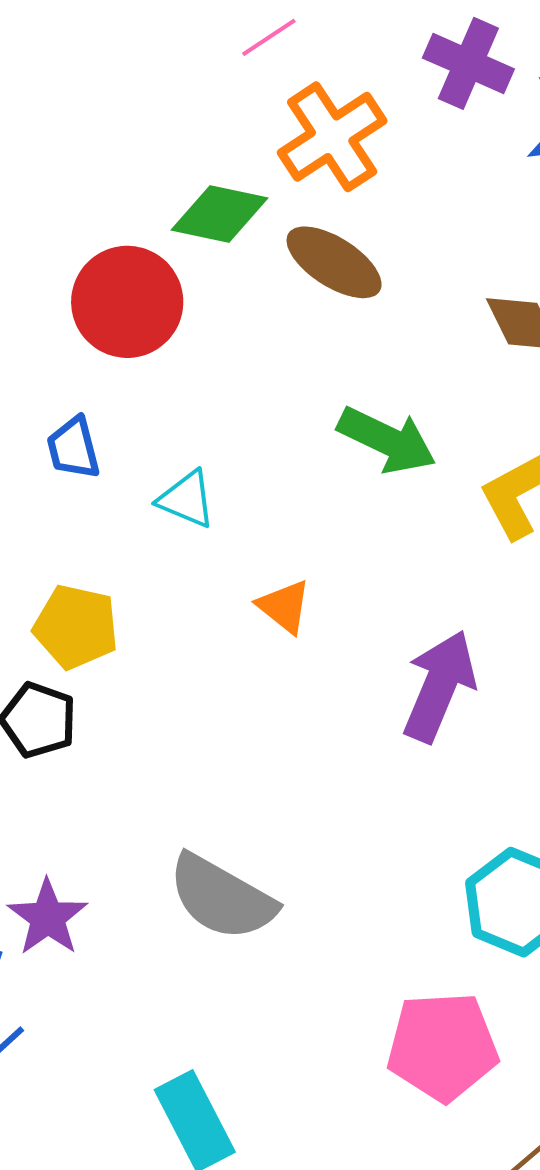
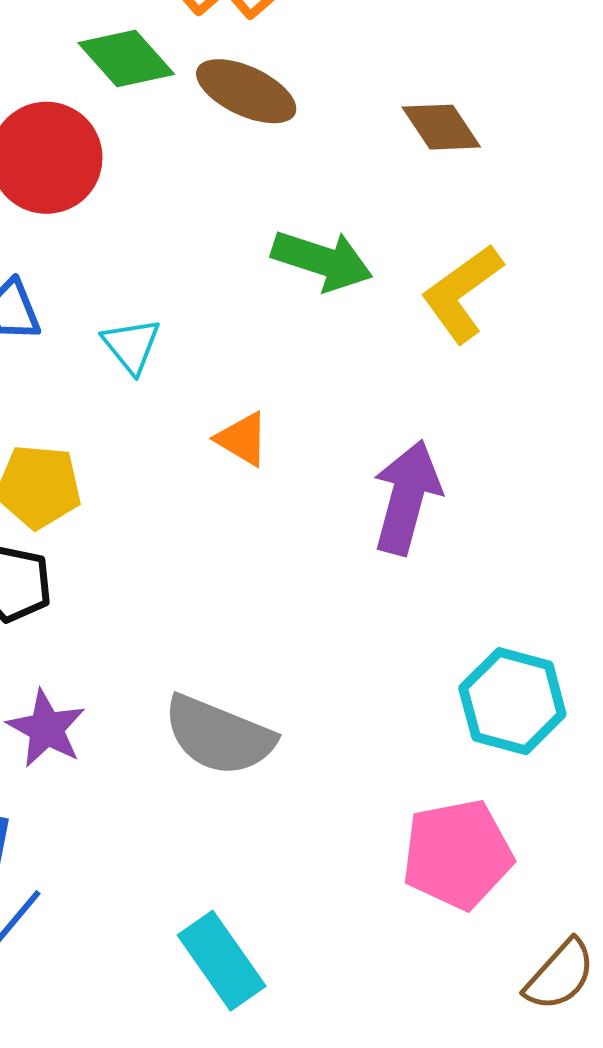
green diamond: (220, 214) -> (126, 58), turned 44
cyan triangle: (187, 499) -> (131, 346), turned 36
purple star: (48, 917) -> (46, 729), moved

